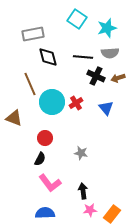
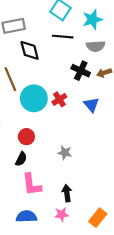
black line: (83, 57) -> (63, 37), moved
pink L-shape: (50, 183) -> (32, 185), turned 30
pink star: (90, 210) -> (62, 214), moved

